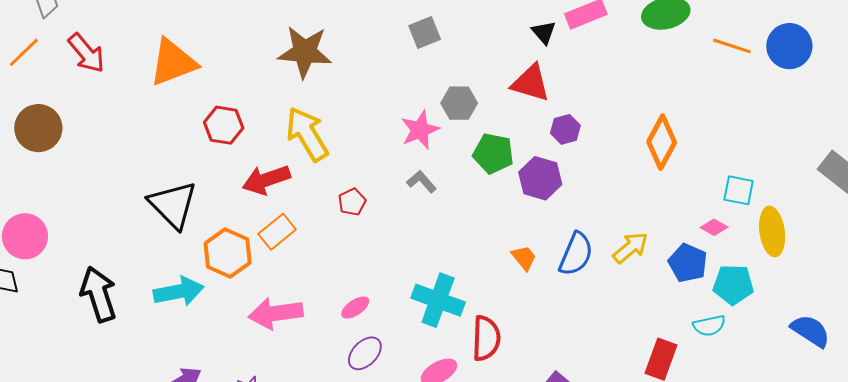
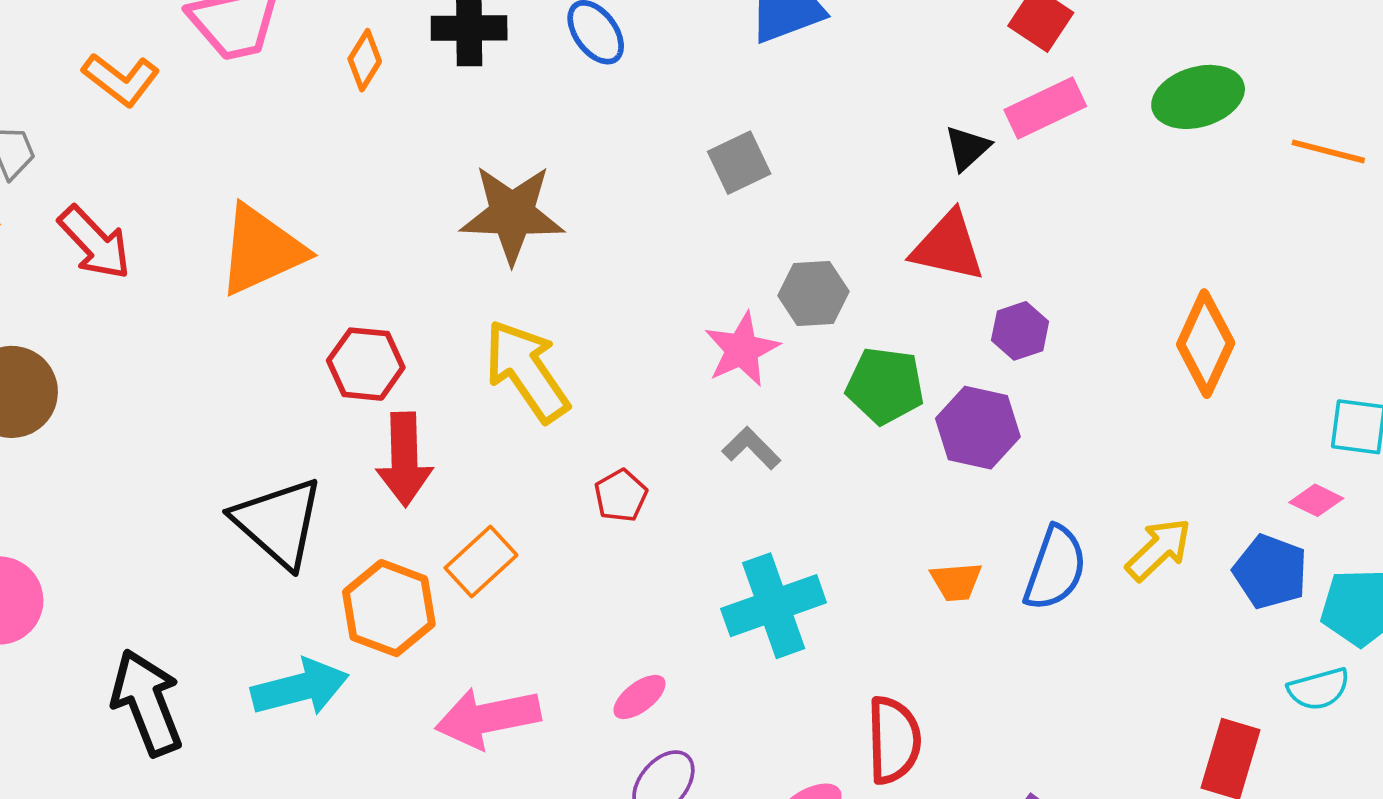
black triangle: (544, 32) -> (967, 148), turned 32
red arrow: (266, 180) -> (404, 459), moved, turned -69
orange trapezoid: (524, 258) -> (956, 582), turned 128
cyan cross: (438, 300) -> (774, 606), moved, turned -36

